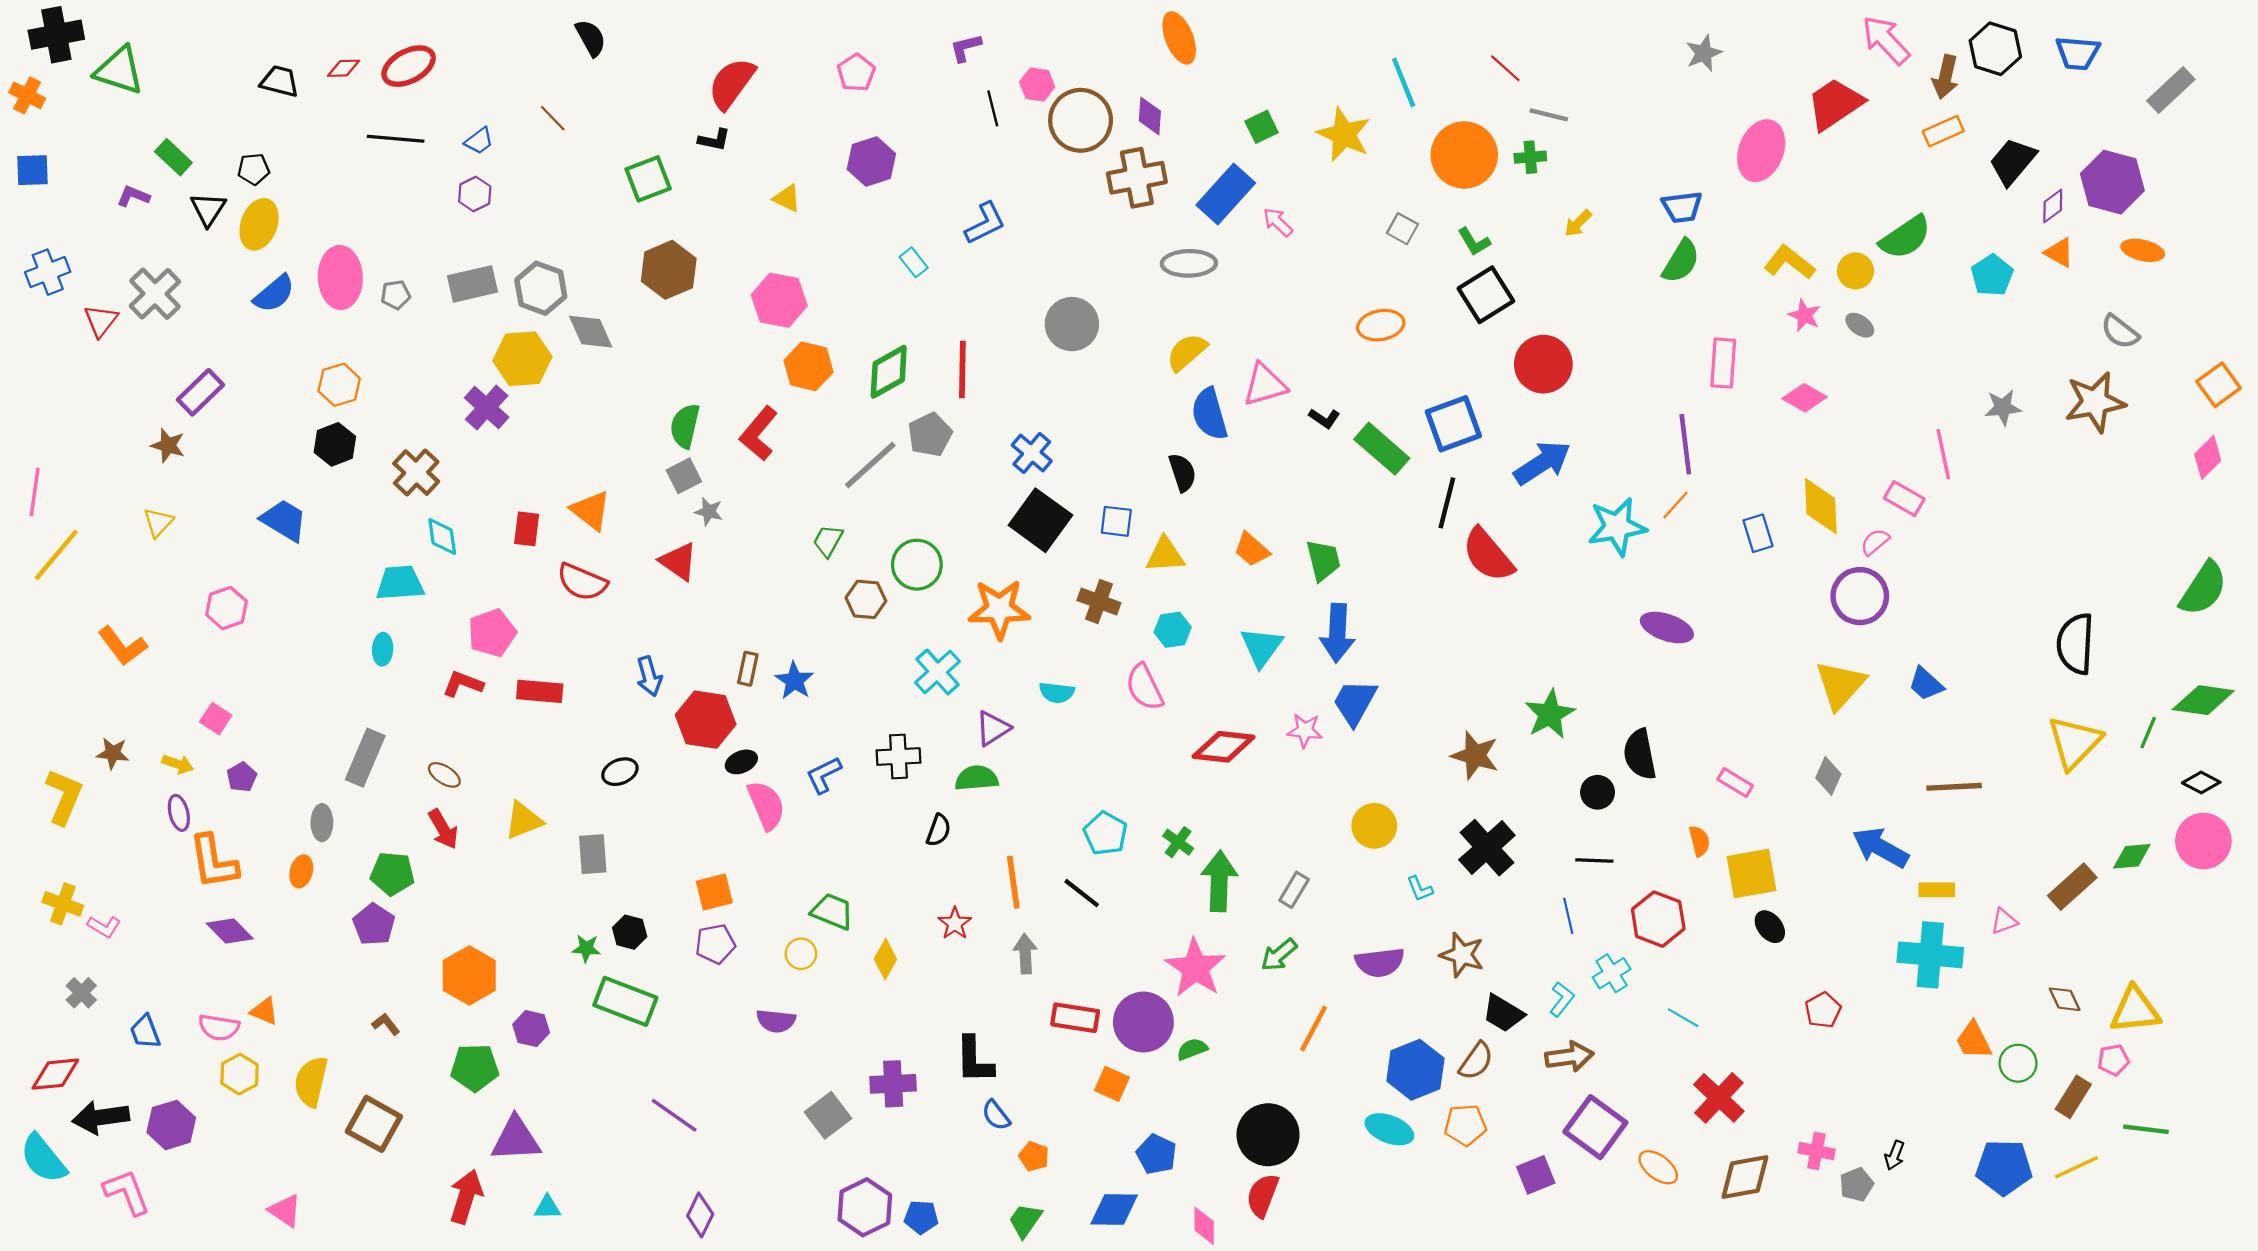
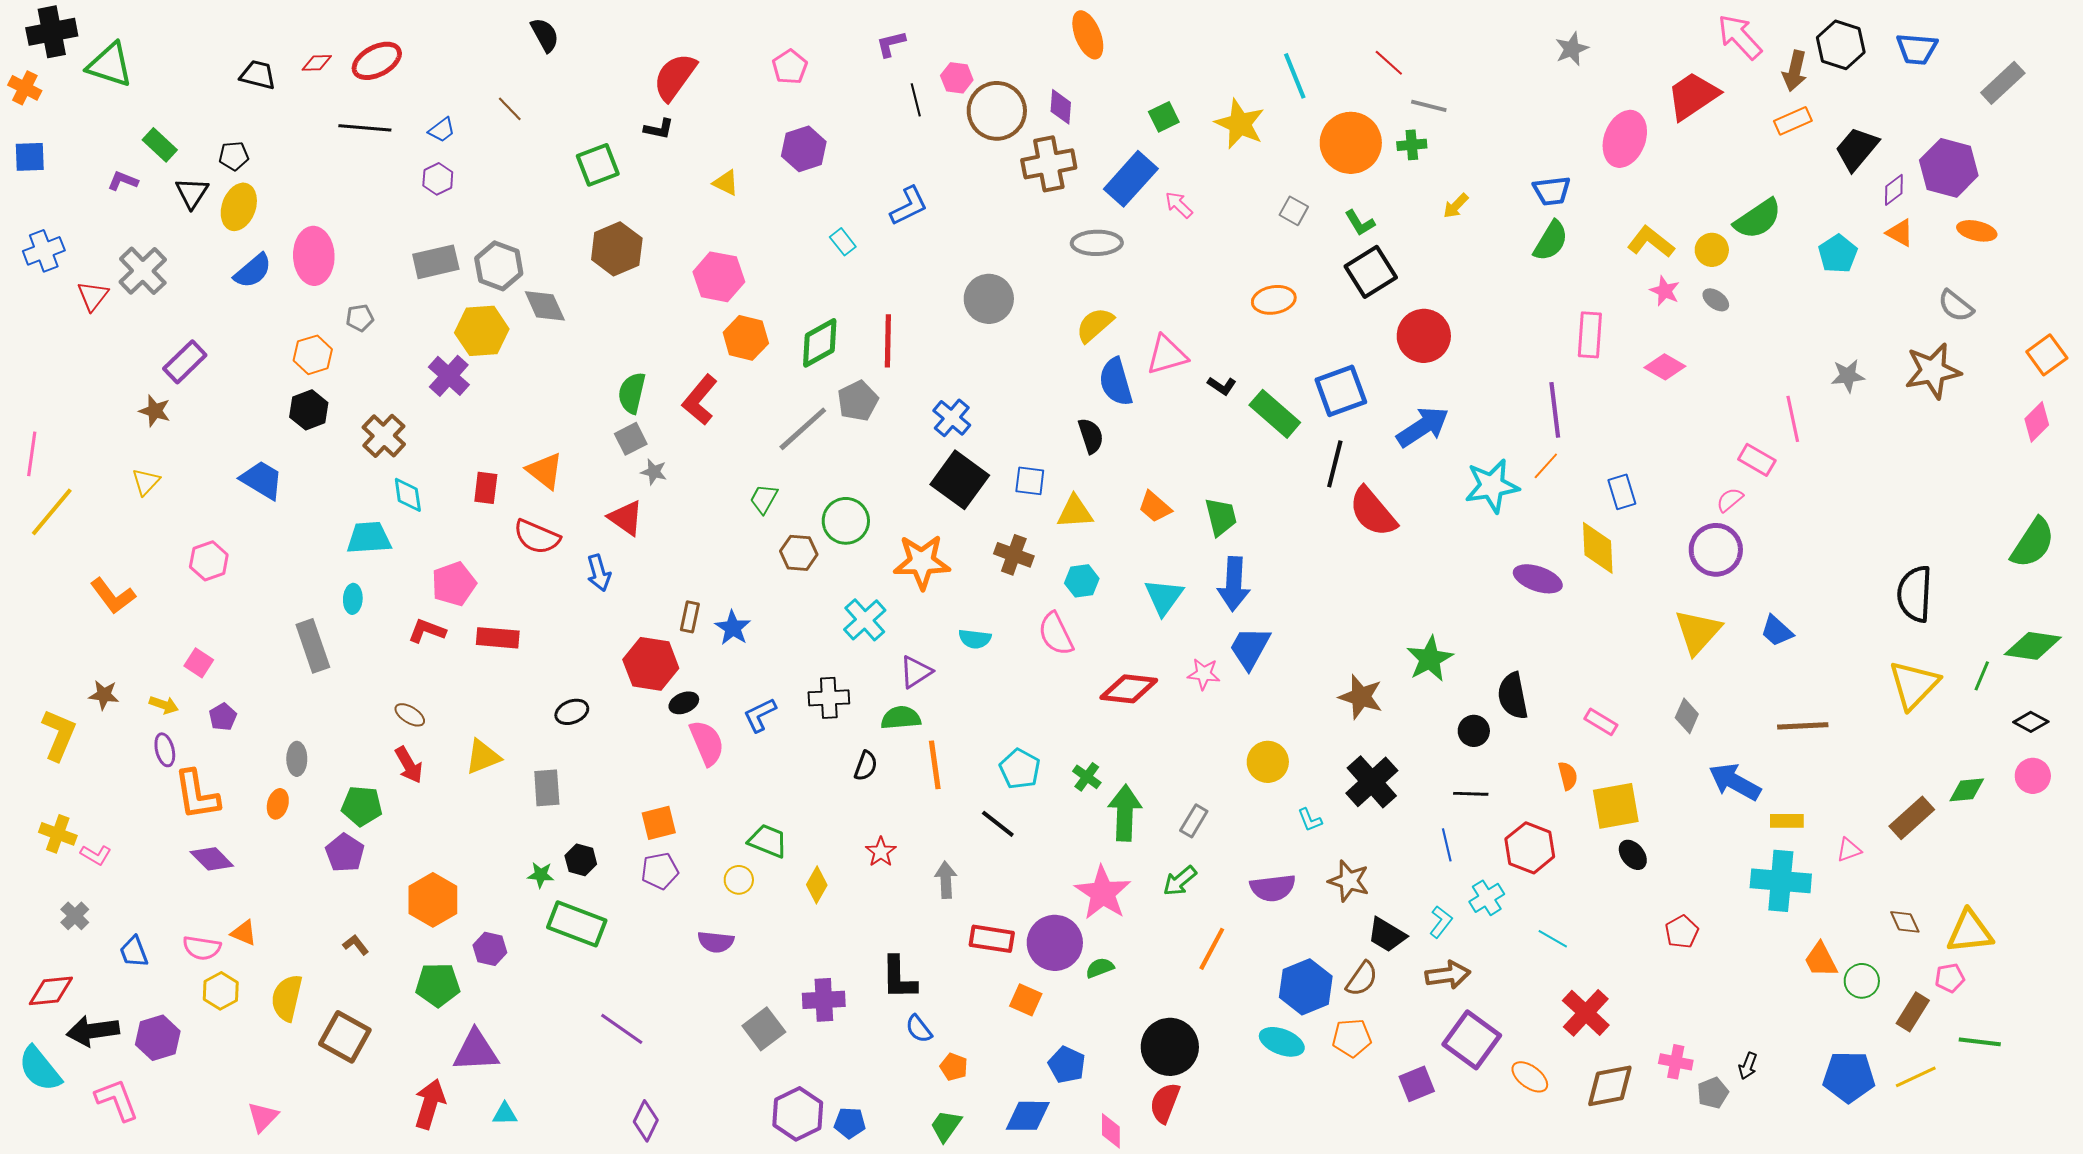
gray pentagon: (396, 295) -> (360, 318), moved
yellow diamond: (1821, 506) -> (1598, 548), moved
blue arrow: (649, 676) -> (599, 573), moved
gray rectangle: (365, 758) -> (313, 646), moved, turned -42
pink circle: (2203, 841) -> (2033, 776), size x0.7
orange line: (1013, 882) -> (935, 765), moved
pink triangle: (285, 1211) -> (263, 1117), turned 40

